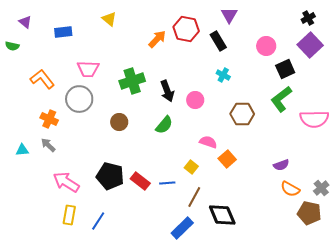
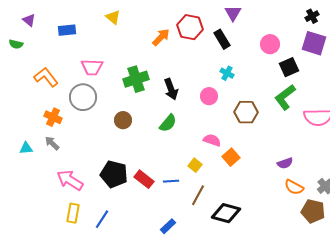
purple square: (310, 45) -> (314, 43), turned -30
pink circle: (195, 100) -> (209, 96), moved
black diamond: (222, 215) -> (226, 213), turned -52
blue rectangle: (182, 228) -> (168, 226), moved, size x0.7

